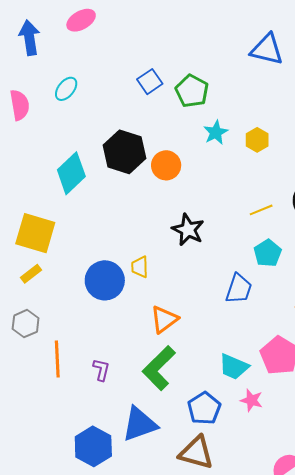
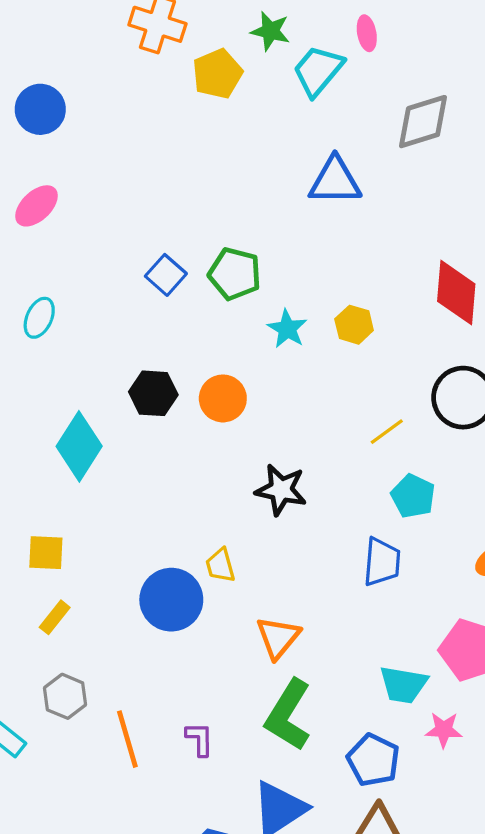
black hexagon: (124, 152) -> (153, 393), size x0.7
yellow square: (35, 233) -> (46, 553), size x0.6

